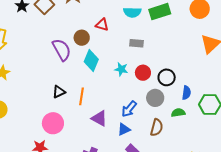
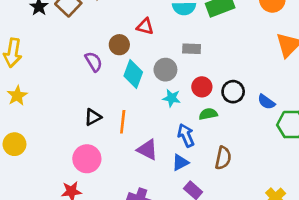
purple semicircle: (62, 50) -> (94, 62), size x0.7
cyan star: (121, 69) -> (172, 98), moved
blue semicircle: (186, 93) -> (266, 102), moved, turned 120
gray circle: (155, 98) -> (165, 70), moved
blue arrow: (129, 109) -> (186, 135), turned 120
green semicircle: (178, 113) -> (208, 114), moved

